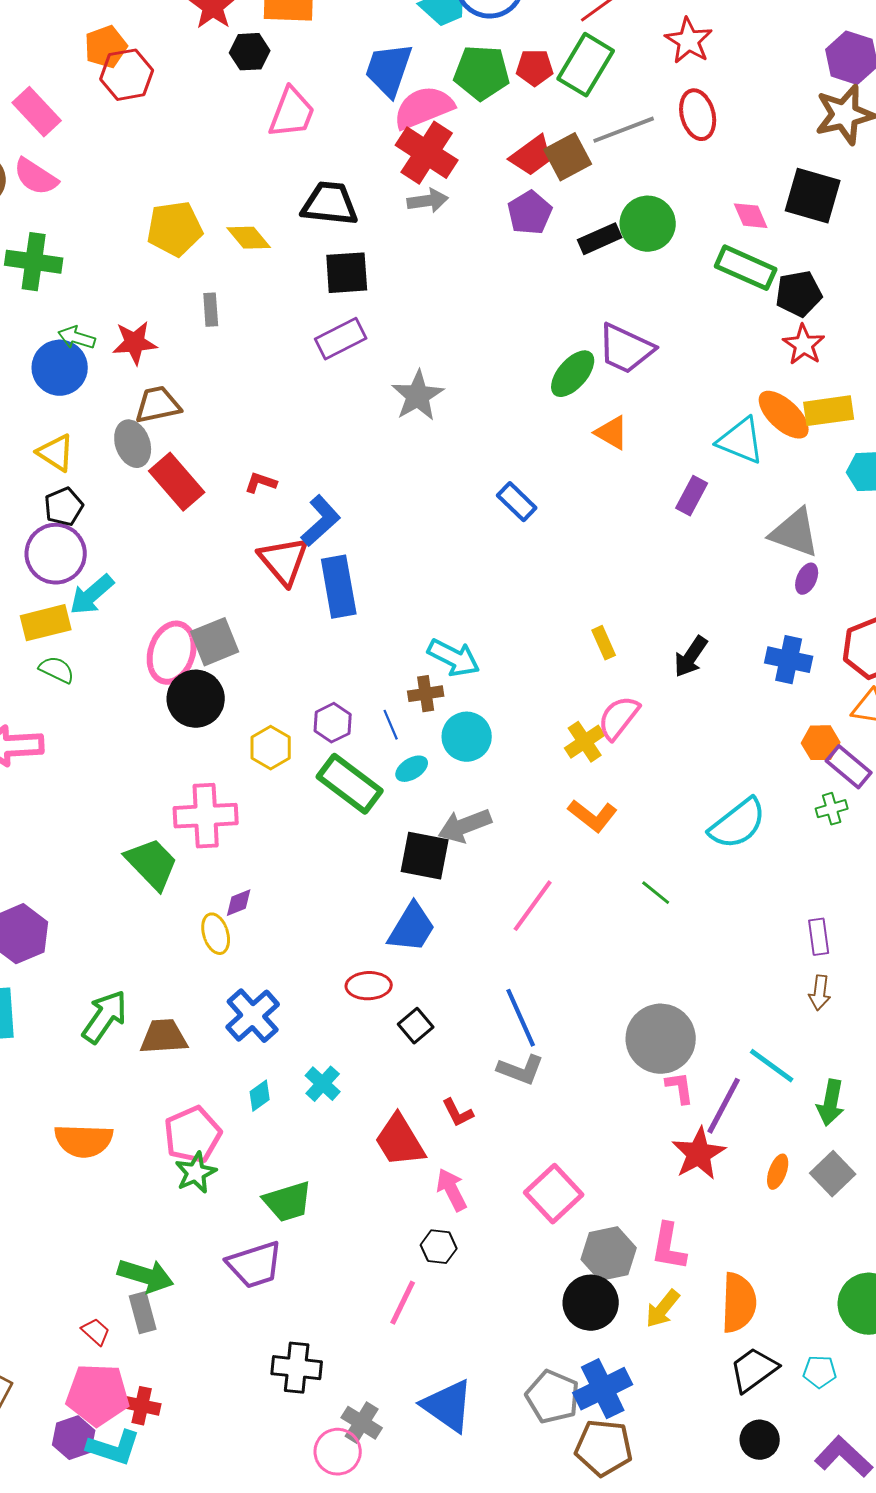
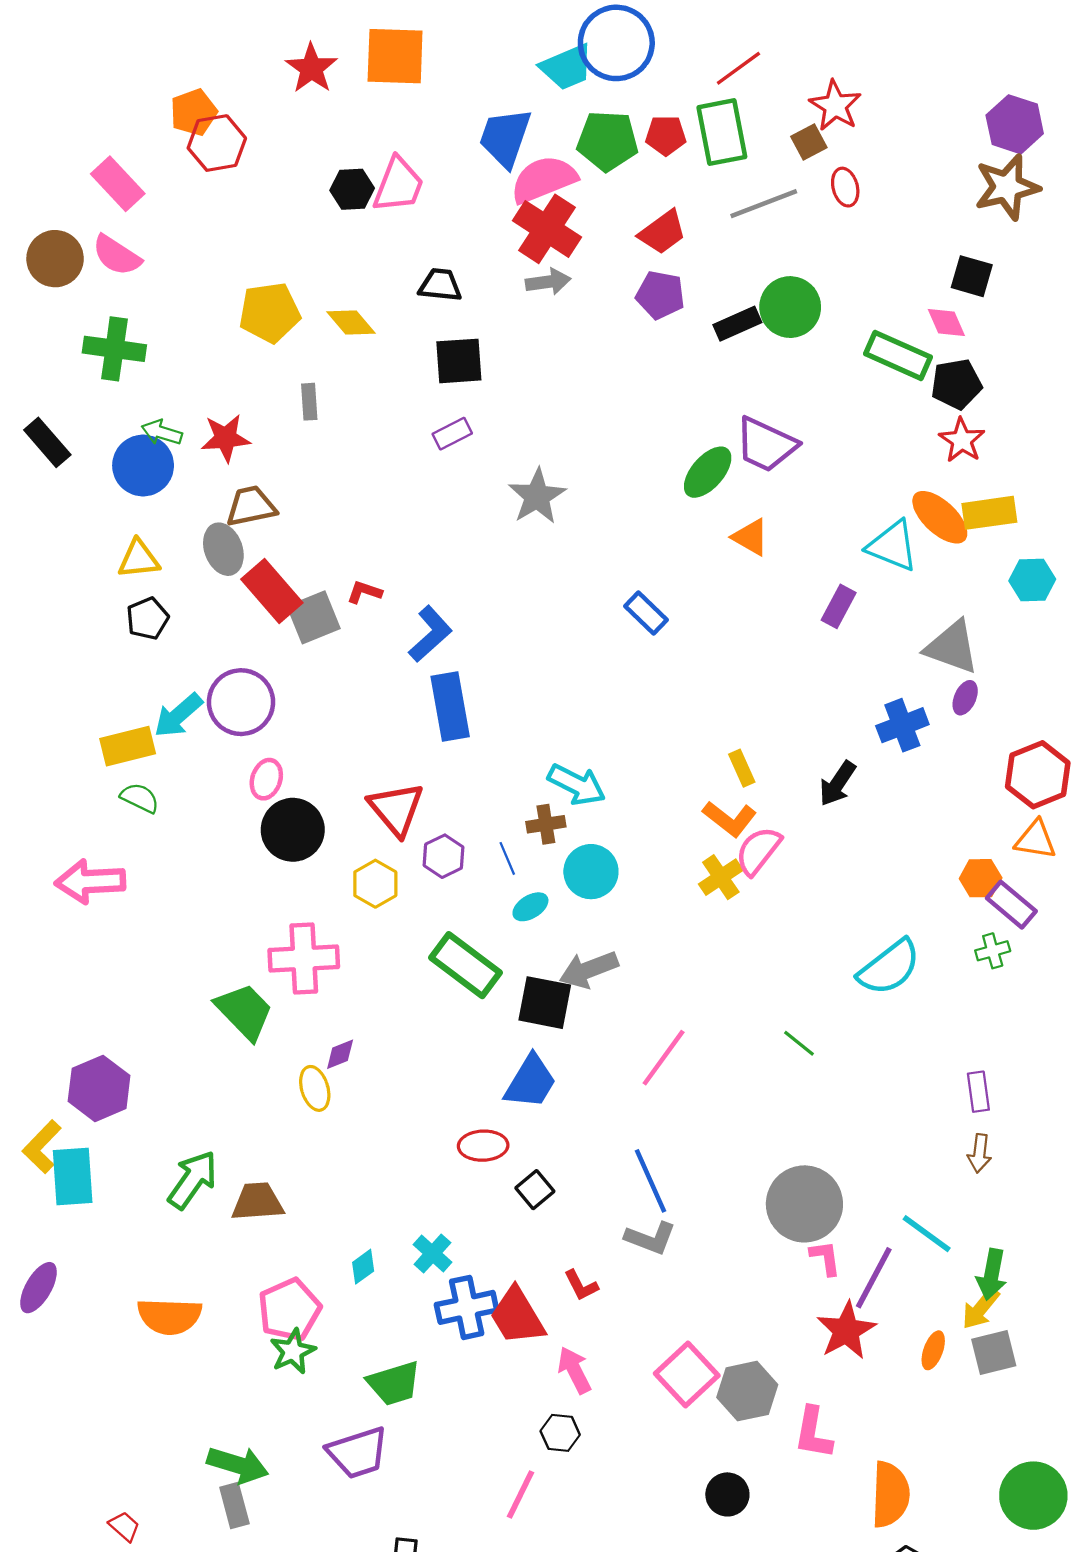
black hexagon: (250, 52) -> (352, 189), moved
green rectangle: (586, 65) -> (722, 132), turned -42
red ellipse: (698, 115) -> (845, 187), size x0.7
brown square: (568, 157) -> (809, 142), moved, size x0.7
black square: (813, 196) -> (972, 276), size x0.7
black trapezoid: (330, 204) -> (440, 285), size x0.7
purple pentagon: (530, 213) -> (660, 295), turned -30
pink diamond: (751, 216) -> (946, 322), moved
purple rectangle: (341, 339) -> (452, 434), size x0.7
yellow triangle: (56, 453) -> (139, 559), turned -39
purple circle: (56, 554) -> (241, 702), moved
red triangle: (284, 561) -> (396, 809), moved
gray square: (215, 642) -> (314, 617), moved
pink ellipse: (172, 653) -> (266, 779), size x0.6
blue cross: (789, 660) -> (902, 725), moved, turned -33
green rectangle: (350, 784) -> (466, 965), moved
orange L-shape: (593, 816) -> (730, 819), moved
blue cross: (253, 1016) -> (467, 1307), moved, turned 30
gray square: (833, 1174) -> (994, 1353), turned 30
gray hexagon: (609, 1254) -> (747, 1391), moved
black circle: (591, 1303) -> (727, 1494), size x0.7
yellow arrow: (663, 1309) -> (981, 1308), moved
red trapezoid: (96, 1332) -> (124, 1526), moved

